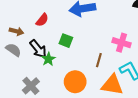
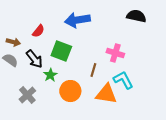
green square: (66, 41) -> (61, 51), size x1.5
green star: (48, 59) -> (50, 75), moved

